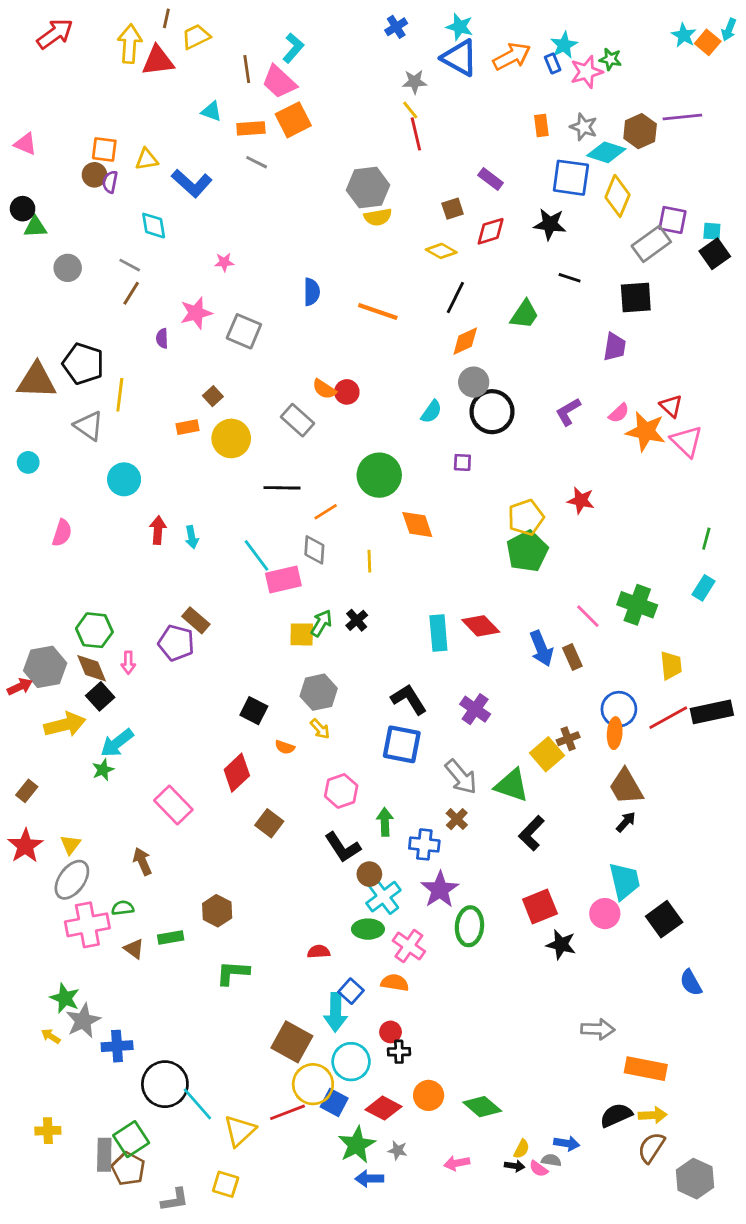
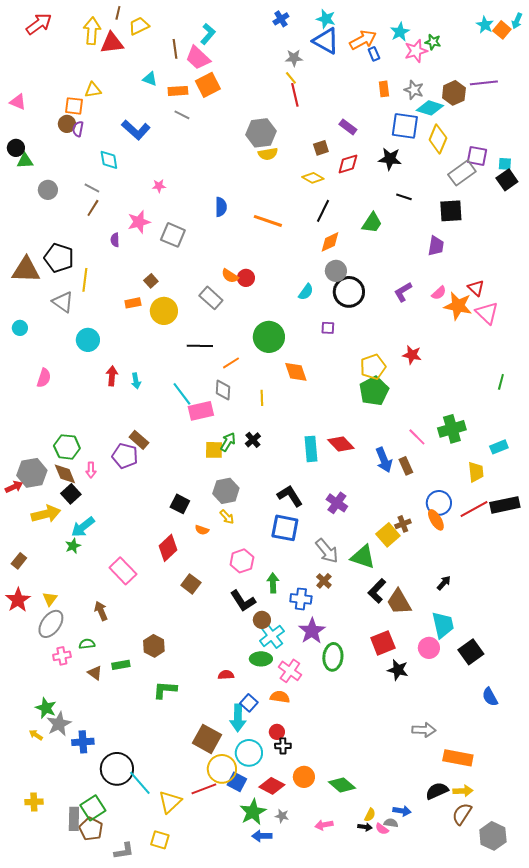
blue rectangle: (553, 63) -> (374, 54), moved
yellow triangle: (147, 159) -> (93, 90), moved
cyan rectangle: (703, 588) -> (499, 447), moved, turned 36
green cross: (637, 605) -> (452, 429), turned -36
orange ellipse: (615, 733) -> (436, 520), turned -35
brown trapezoid: (626, 787) -> (399, 602), moved
pink cross: (87, 925) -> (62, 656), size x0.6

